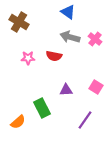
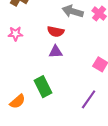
pink star: (28, 58) -> (15, 34), moved
purple triangle: (66, 90) -> (56, 52), moved

